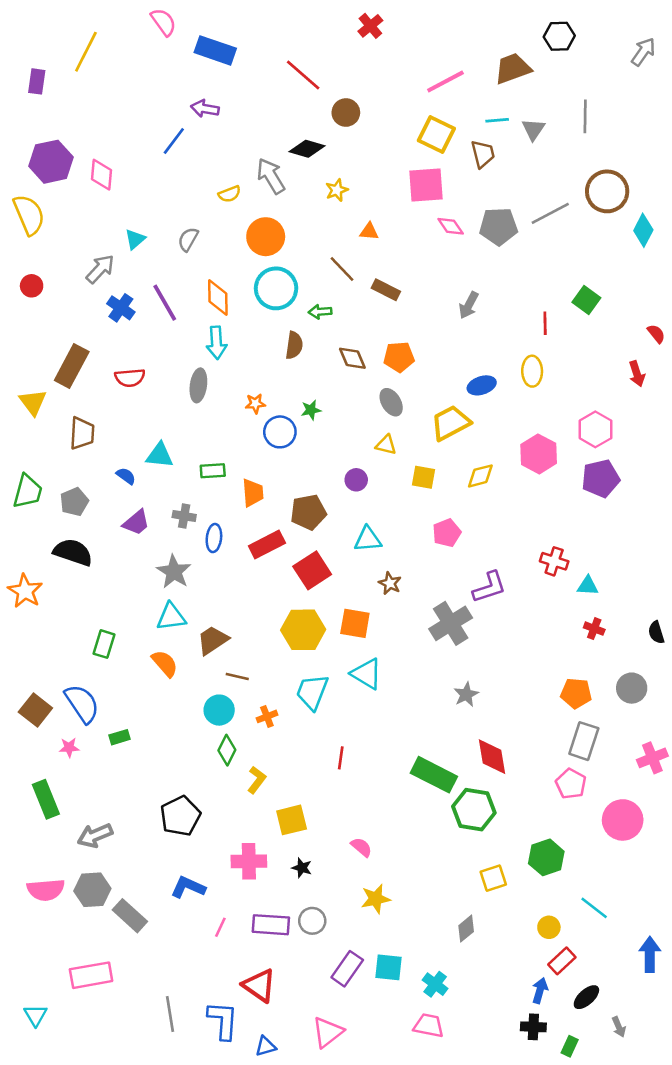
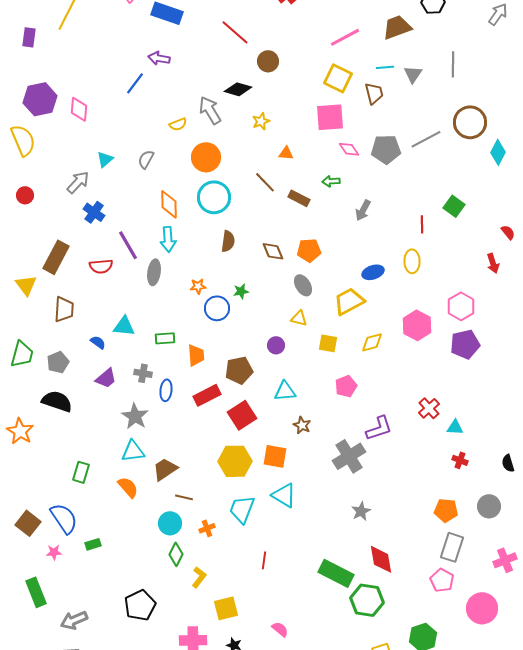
purple line: (165, 303) -> (128, 245), moved
green arrow: (320, 312) -> (331, 181), moved
red cross: (554, 561) -> (429, 408), turned 30

